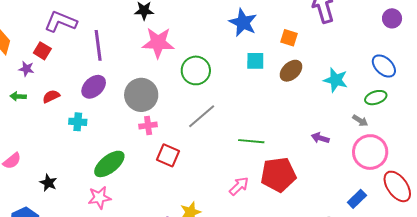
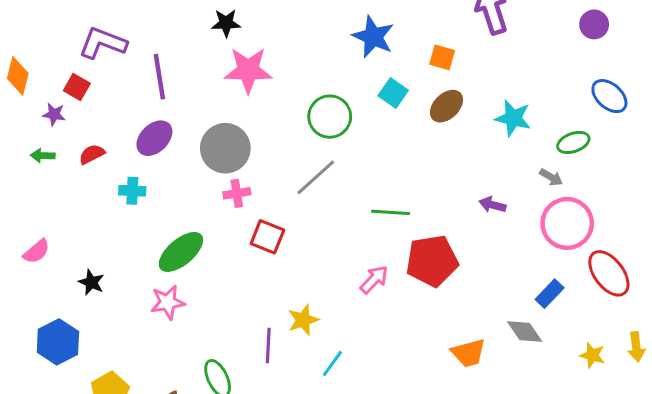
cyan square: (255, 61) -> (393, 93), turned 36
blue ellipse: (384, 66) -> (609, 96), moved
green circle: (196, 70) -> (330, 117), moved

